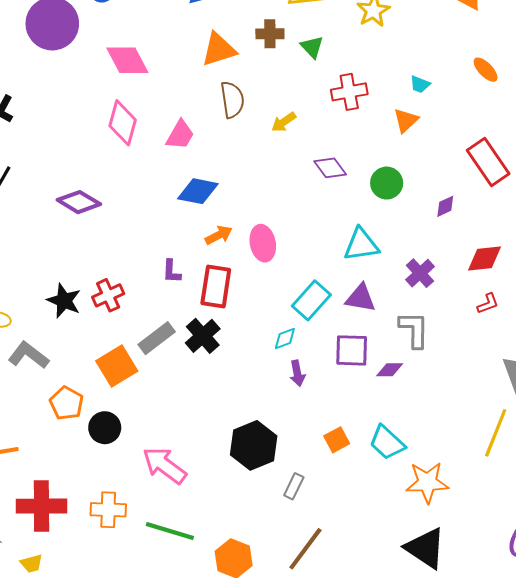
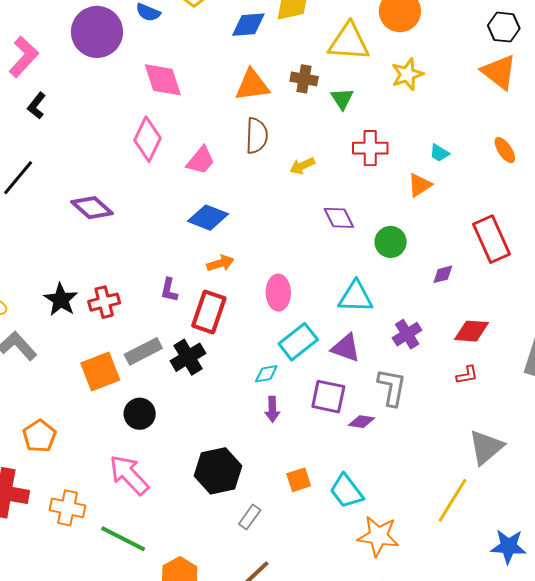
pink ellipse: (263, 243) -> (278, 293), moved
orange pentagon: (67, 403) -> (39, 436), moved
black circle: (105, 428) -> (140, 414), moved

